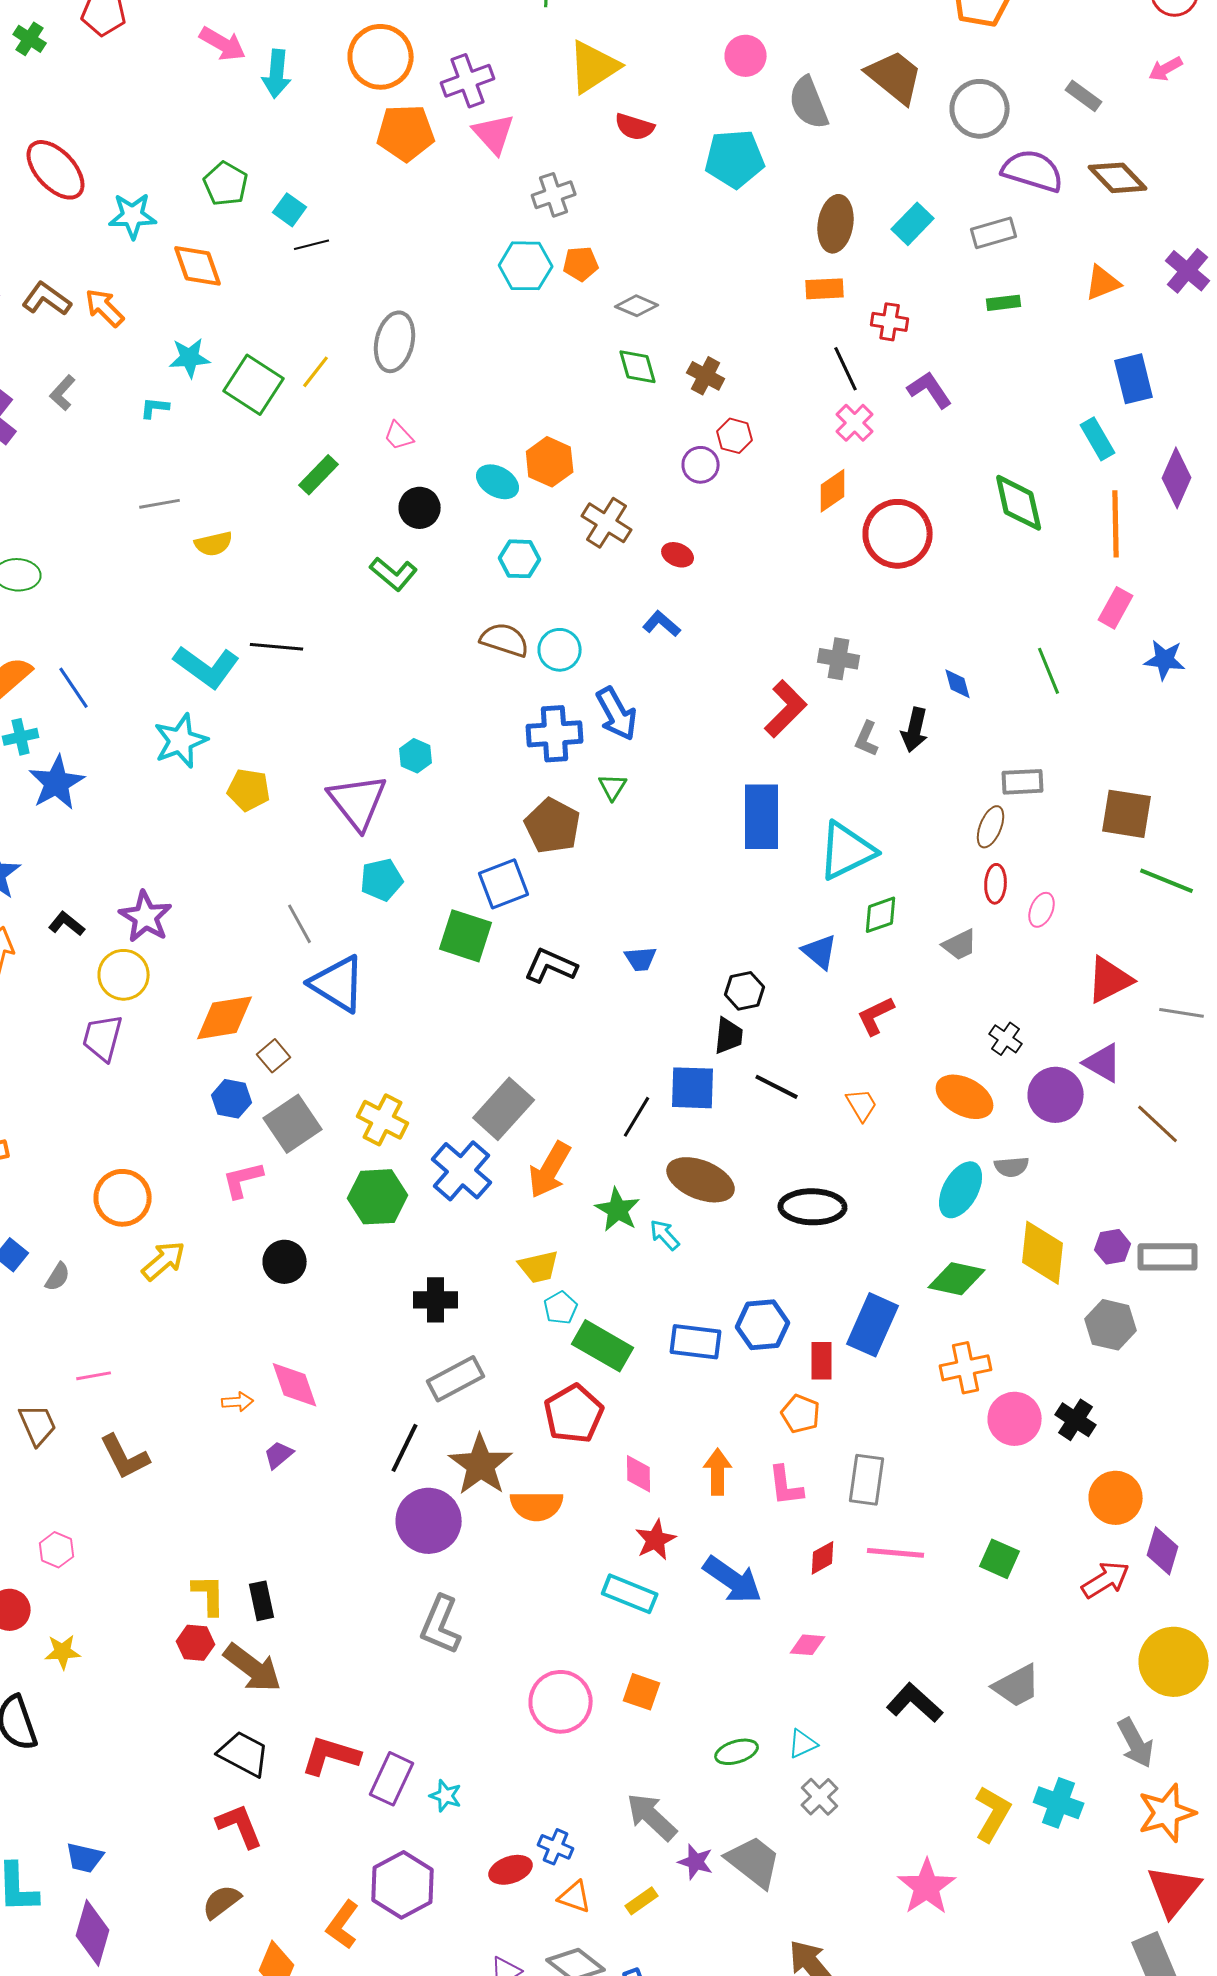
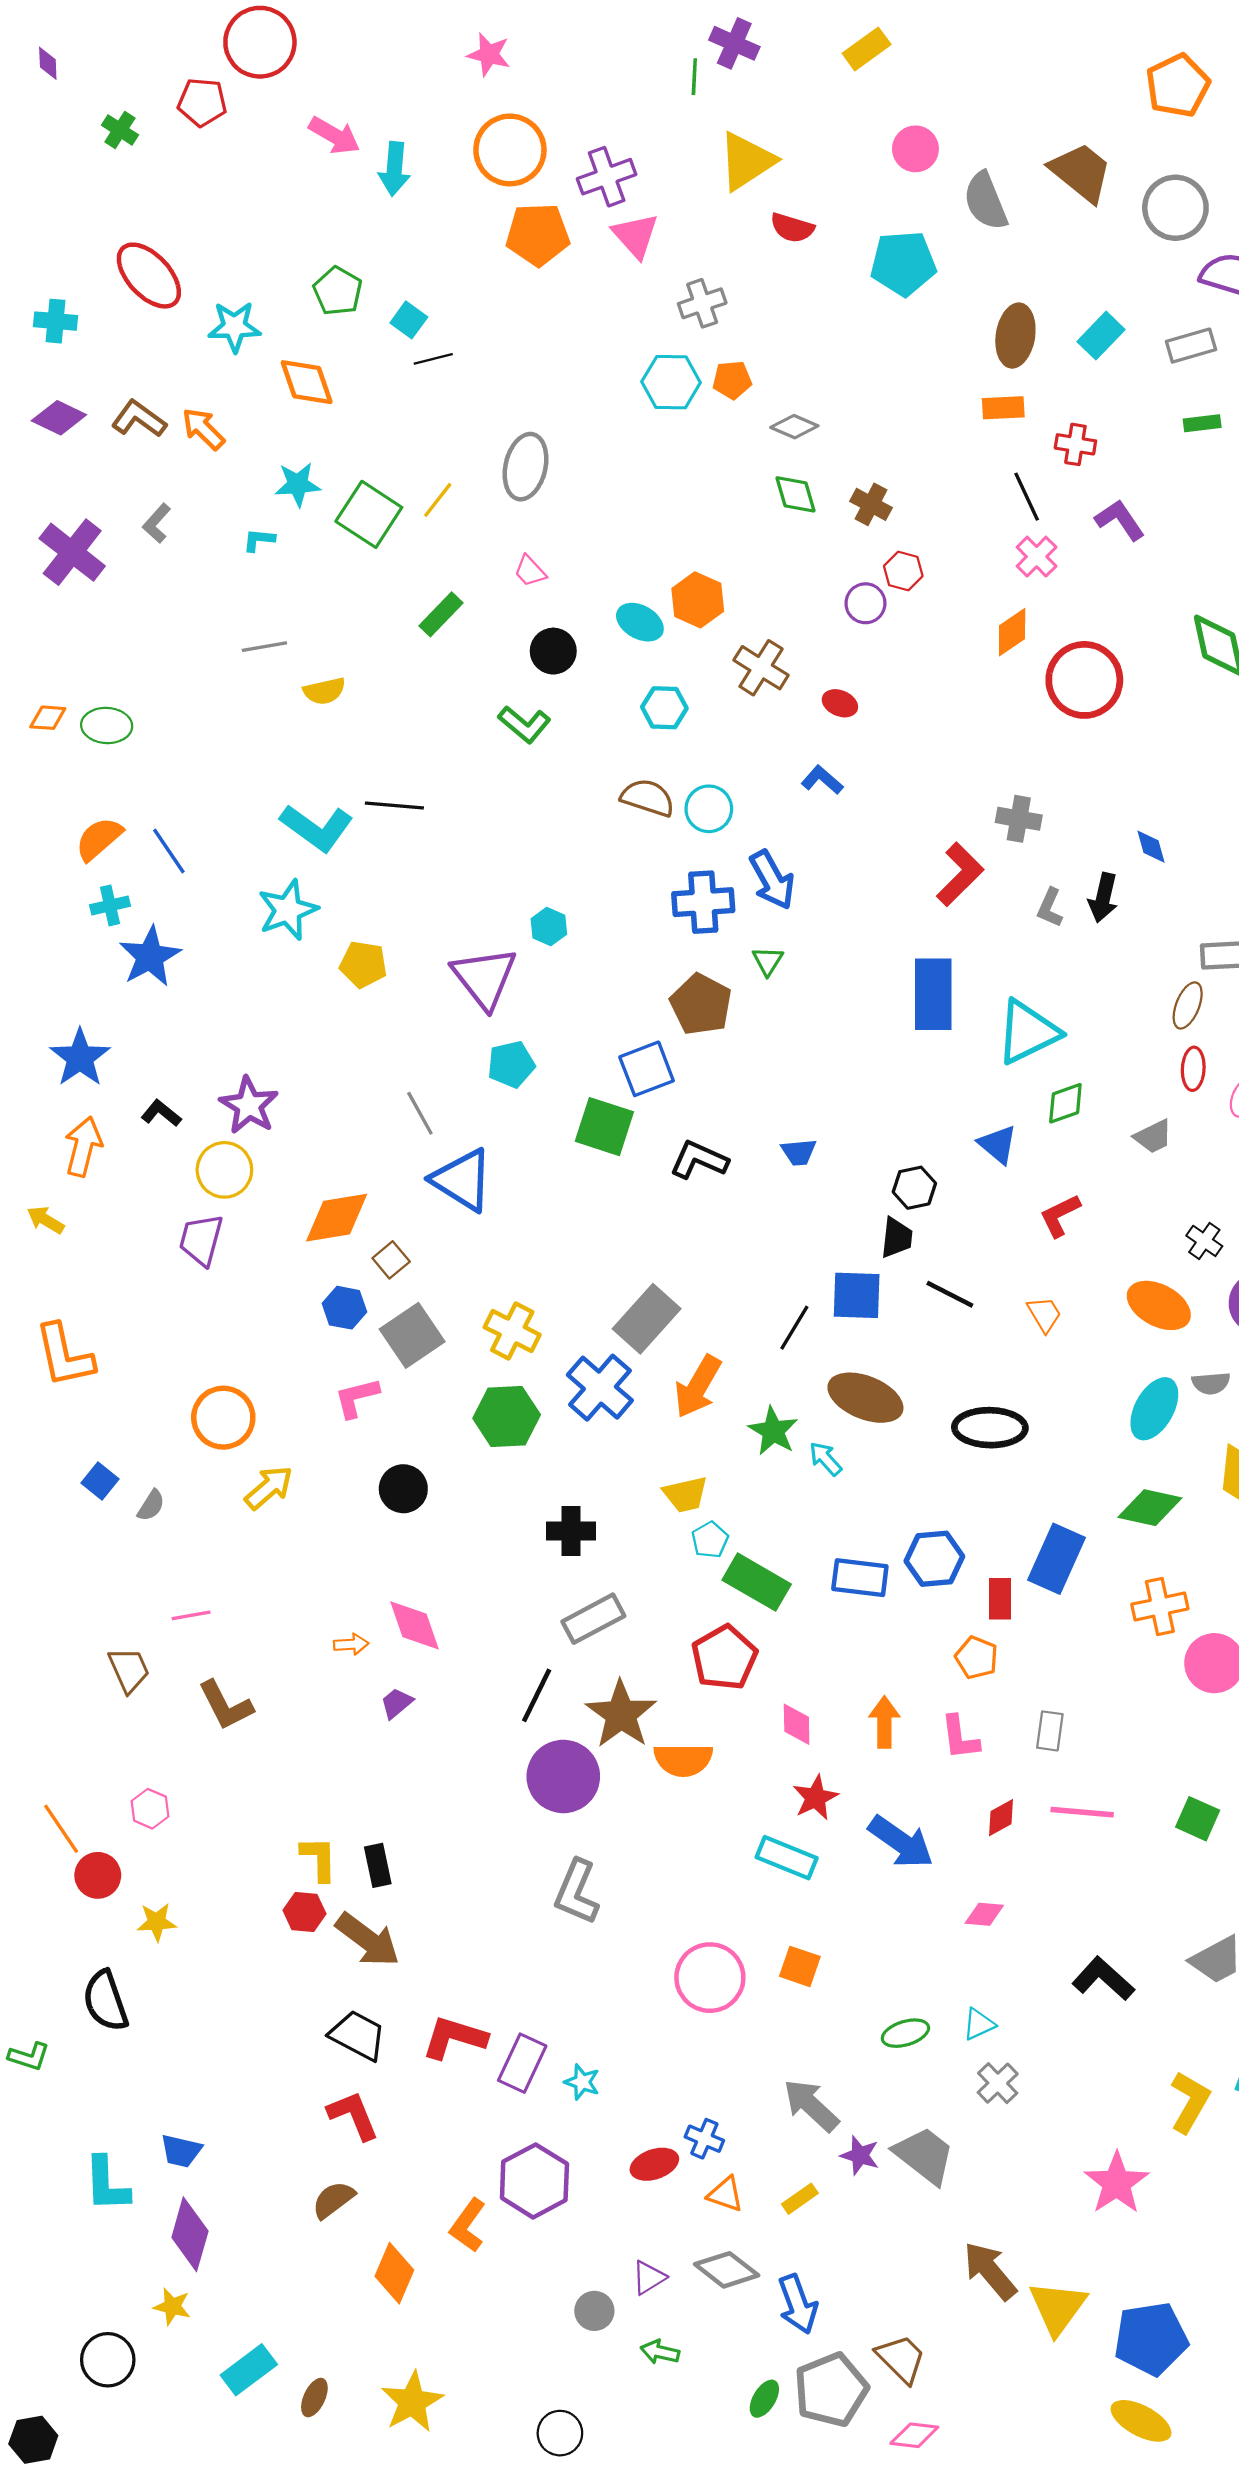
gray rectangle: (867, 1480) -> (1050, 1731), size x0.7

